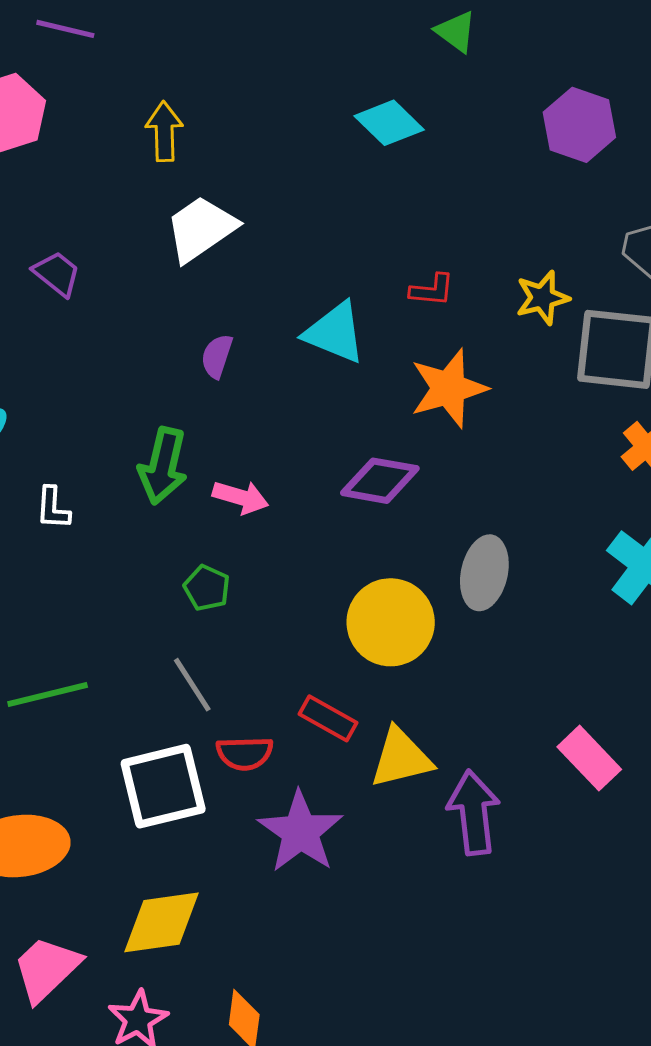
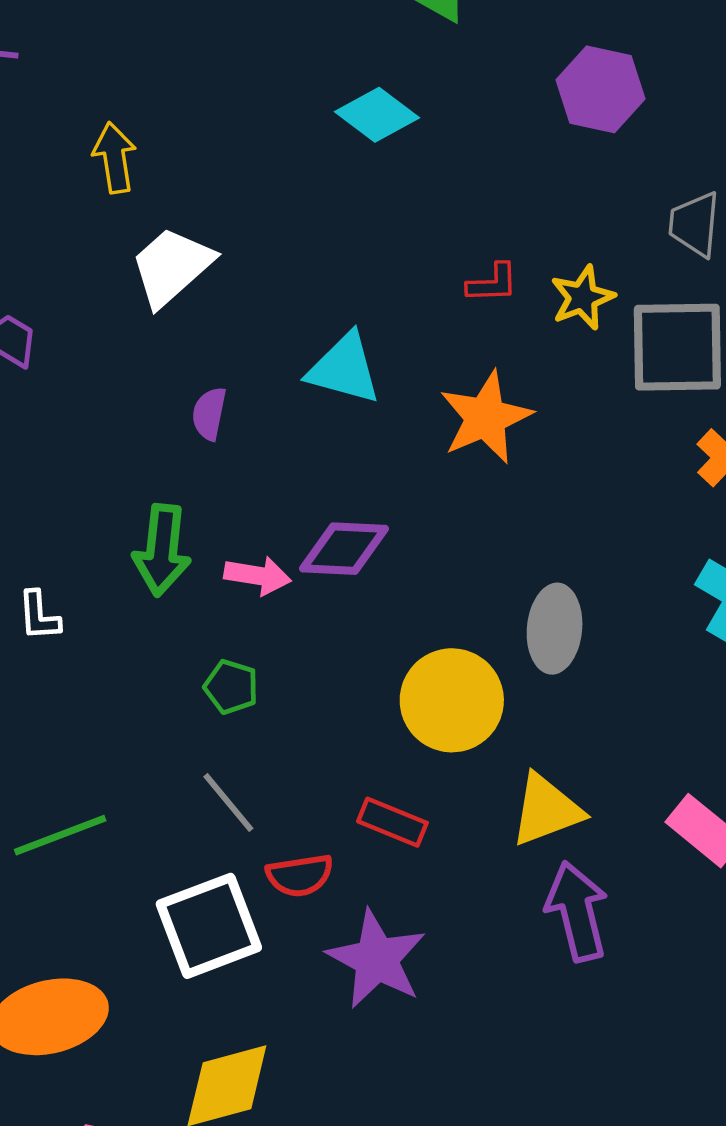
red L-shape: (432, 290) -> (492, 283), moved
purple diamond: (380, 481) -> (344, 549), moved
yellow triangle: (401, 758) -> (546, 810), moved

